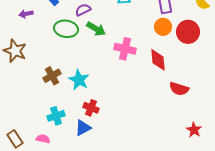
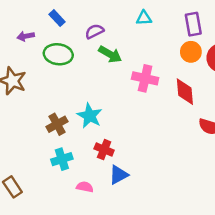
green ellipse: (66, 29) -> (58, 54), moved
brown cross: (52, 76) -> (57, 124), moved
blue triangle: (83, 128) -> (119, 175), moved
pink semicircle: (43, 139) -> (85, 187), moved

